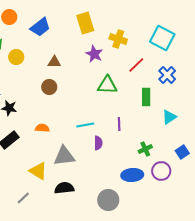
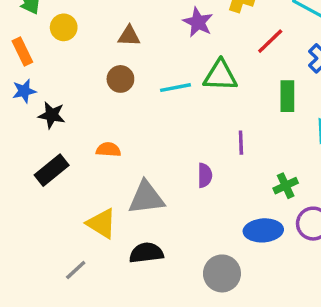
cyan line: (85, 125) -> (176, 88), moved

